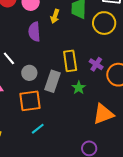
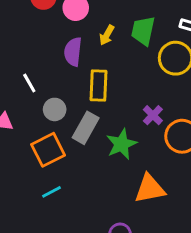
yellow rectangle: (70, 61) -> (99, 86), moved
green star: (79, 88) -> (121, 144), size x1.5
orange square: (30, 101) -> (48, 150), turned -30

